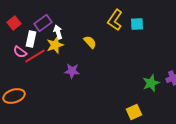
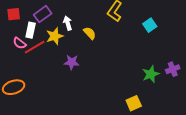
red square: (14, 23) -> (14, 14), turned 32
cyan square: (137, 24) -> (150, 25), moved, turned -32
white arrow: (58, 32) -> (68, 23), moved

